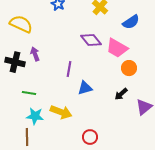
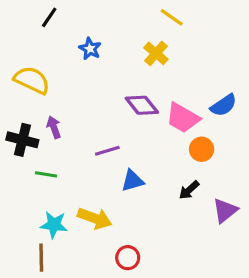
blue semicircle: (131, 22) -> (224, 105), moved
purple line: (69, 69) -> (107, 151), turned 63
green line: (29, 93) -> (46, 174), moved
red circle: (90, 137) -> (128, 258), moved

